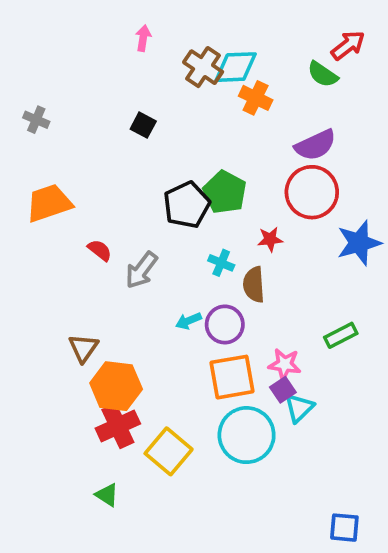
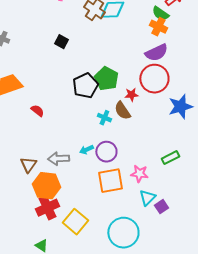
orange cross: (256, 98) -> (158, 27), moved
red star: (270, 239) -> (131, 95), moved
gray arrow: (141, 270) -> (58, 159), moved, turned 50
brown semicircle: (254, 285) -> (122, 111), moved, turned -30
purple square: (283, 390) -> (161, 207), moved
cyan circle: (247, 435) -> (123, 233), moved

